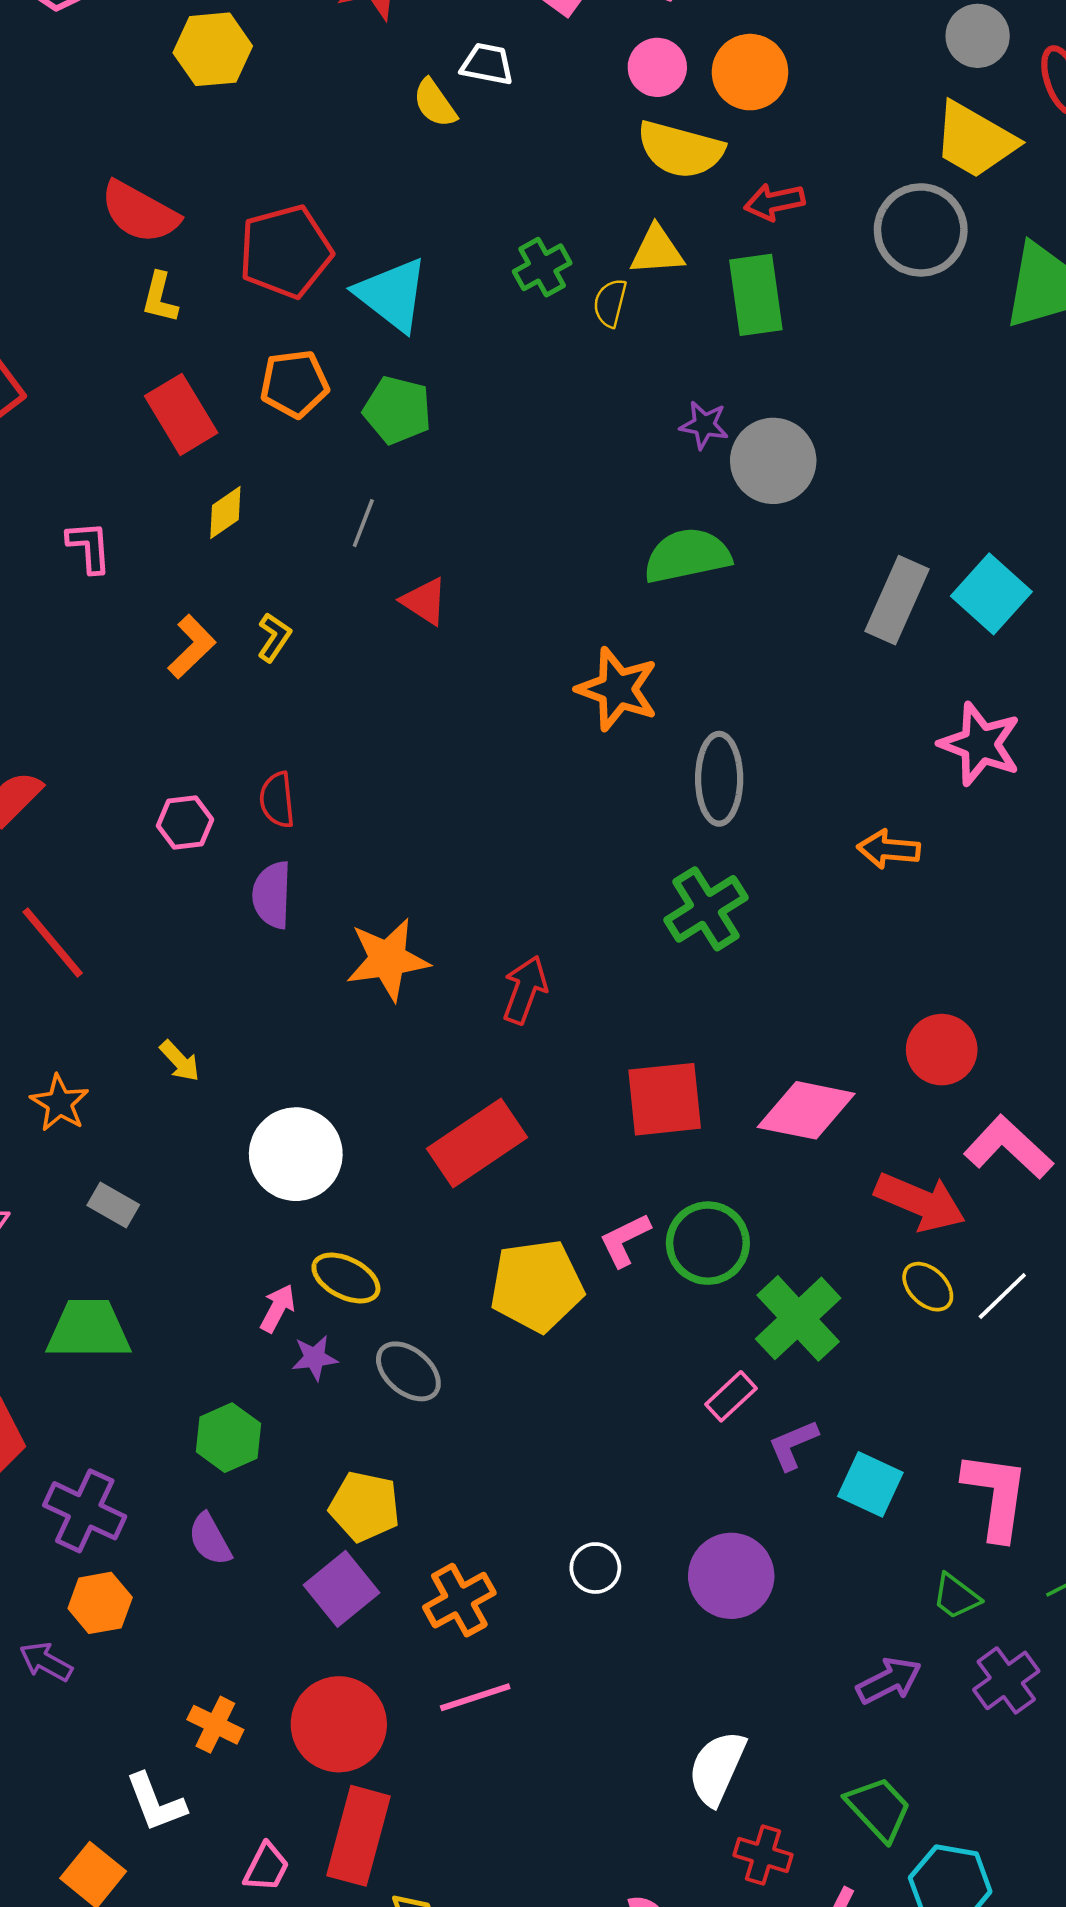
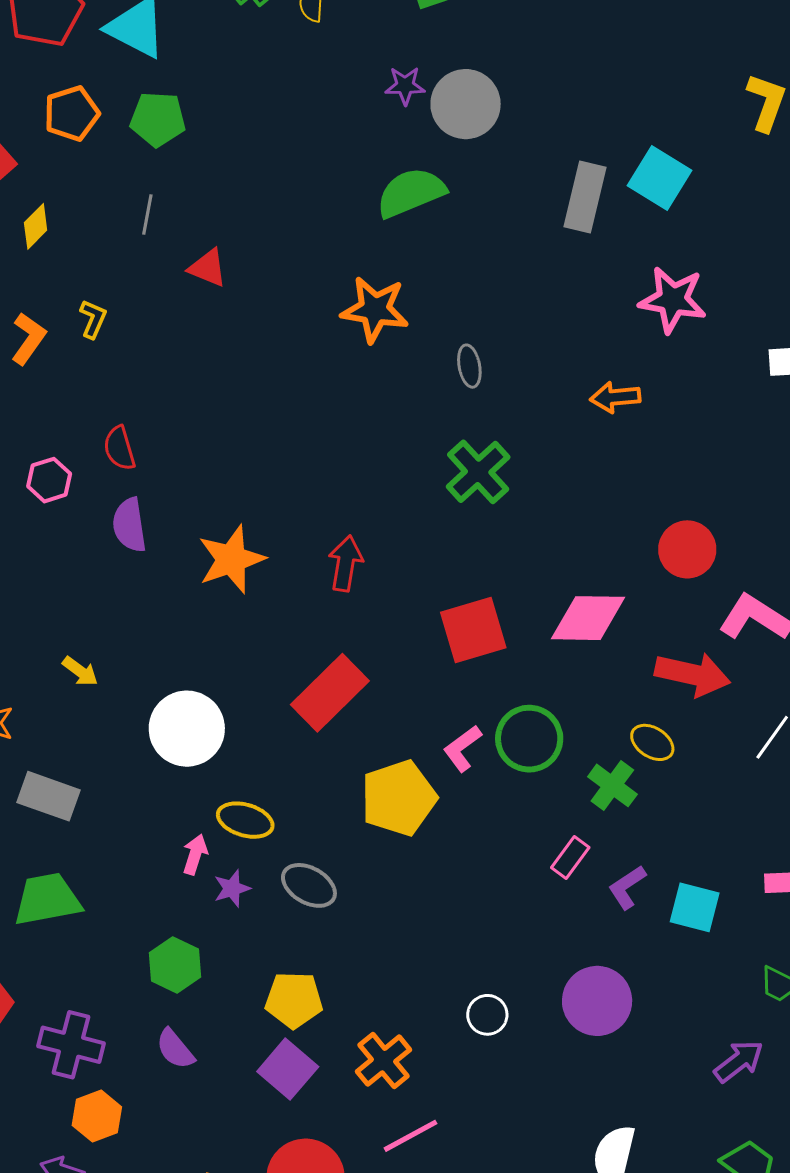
gray ellipse: (719, 779) -> (469, 366), size x0.6
gray rectangle: (113, 1205) -> (48, 796), size x1.5
yellow ellipse: (928, 1287) -> (652, 742), moved
green cross: (798, 1318) -> (612, 785), size x0.7

